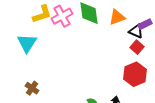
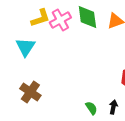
brown cross: (32, 88) -> (30, 92), size x1.5

